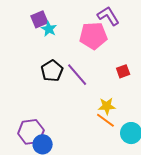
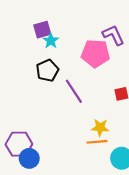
black pentagon: (52, 71) -> (47, 71), moved
orange line: (105, 120) -> (97, 142), turned -48

